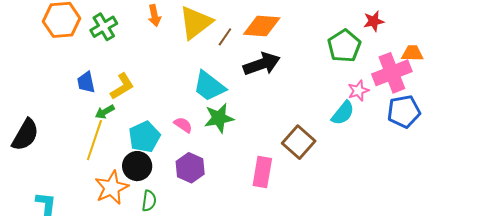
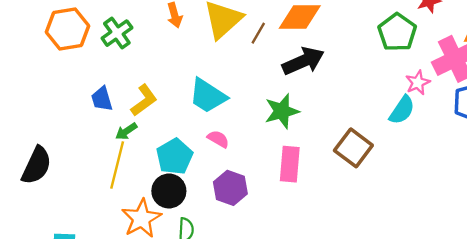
cyan trapezoid: (209, 86) -> (208, 96), moved
green star: (219, 118) -> (282, 111), moved
pink rectangle: (262, 172) -> (290, 164), moved

